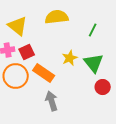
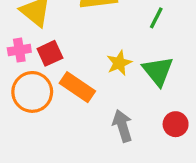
red circle: (103, 87) -> (176, 124), moved
gray arrow: (52, 101) -> (122, 126), moved

